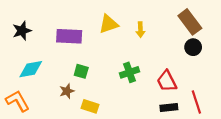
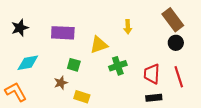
yellow triangle: (109, 24) -> (99, 45), moved
red trapezoid: (167, 81) -> (152, 74), turned 30
red line: (196, 102) -> (179, 77), moved

